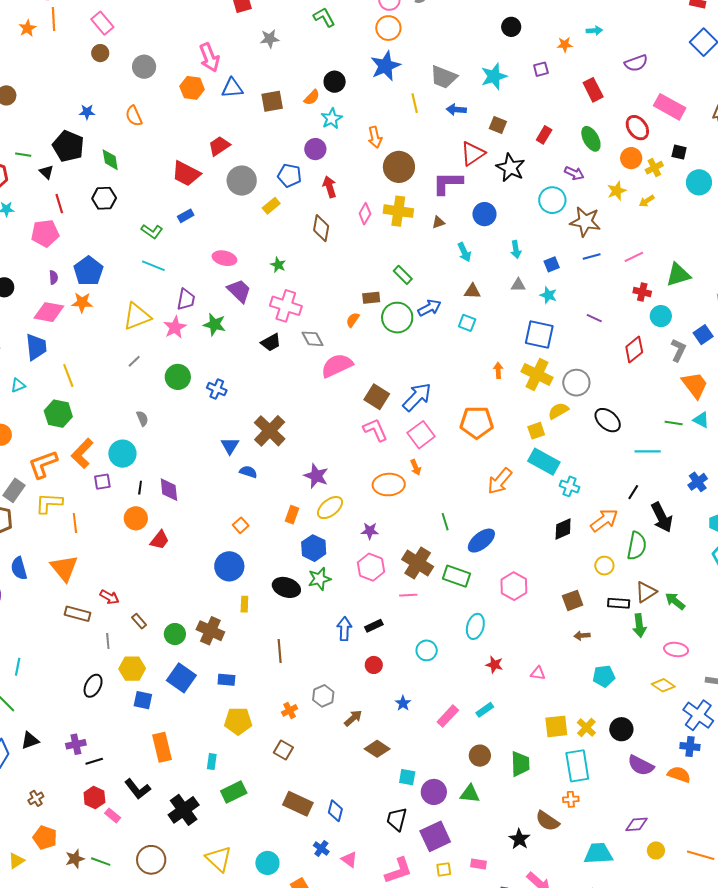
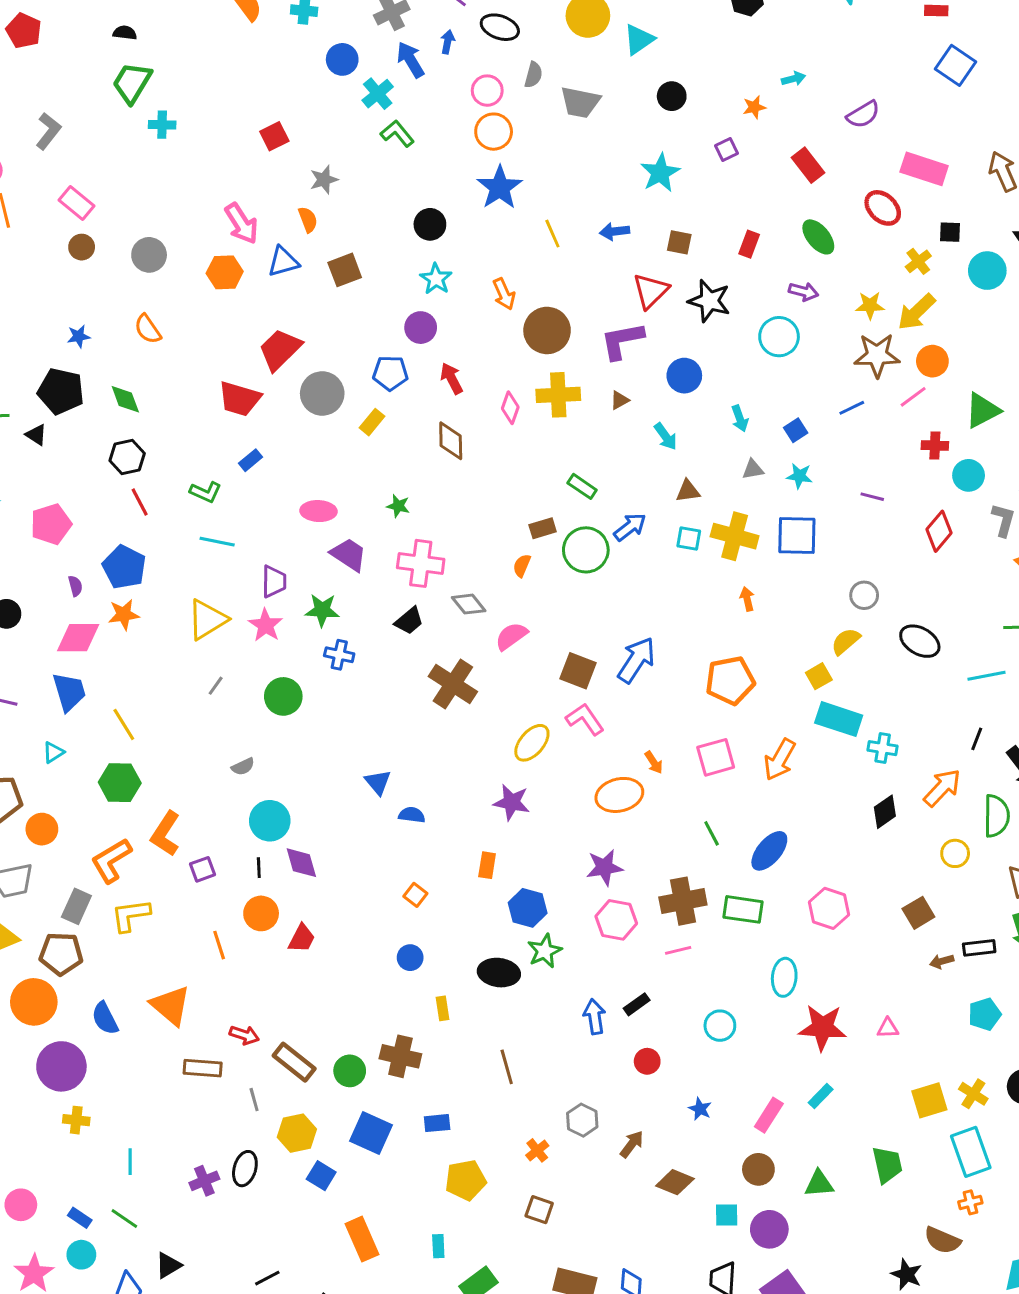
gray trapezoid: (444, 77) -> (580, 102), moved
orange semicircle: (312, 97) -> (308, 220), moved, turned -54
red trapezoid: (219, 146) -> (280, 349), size x1.4
orange circle: (631, 158) -> (932, 361), moved
yellow star: (617, 191) -> (870, 305), turned 30
yellow arrow: (647, 201) -> (916, 312), size x1.8
red line: (59, 204) -> (140, 502), moved
brown star: (585, 222) -> (877, 355), moved
pink semicircle: (337, 365) -> (511, 636), size x0.7
yellow cross: (537, 374) -> (735, 536), moved
gray circle: (576, 383) -> (864, 595), size x0.7
blue cross: (217, 389) -> (339, 655), moved
gray semicircle: (142, 418) -> (243, 767), turned 98
brown cross: (270, 431) -> (453, 684), moved
pink square: (421, 435) -> (716, 757), moved, turned 32
cyan circle: (122, 454) -> (270, 821), moved
yellow ellipse: (330, 508) -> (532, 743), moved
orange line: (75, 523) -> (219, 945), moved
purple star: (370, 531) -> (605, 867), size x1.4
brown cross: (418, 563) -> (683, 901), turned -32
blue circle: (229, 566) -> (410, 958), size x0.6
black rectangle: (619, 603) -> (979, 948), moved
brown rectangle: (139, 621) -> (294, 1062), size x1.8
red star: (494, 665) -> (822, 1028), size x1.8
blue square: (143, 700) -> (321, 1176), turned 30
purple cross: (76, 744) -> (204, 1181), moved
brown circle: (480, 756) -> (758, 1169), moved
green triangle: (470, 794) -> (819, 1184), moved

